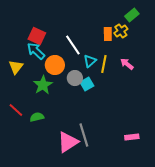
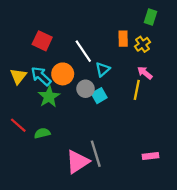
green rectangle: (132, 15) -> (150, 17), turned -32
yellow cross: (121, 31) -> (143, 44), moved
cyan arrow: (36, 51) -> (41, 76), moved
yellow line: (104, 64) -> (137, 90), moved

